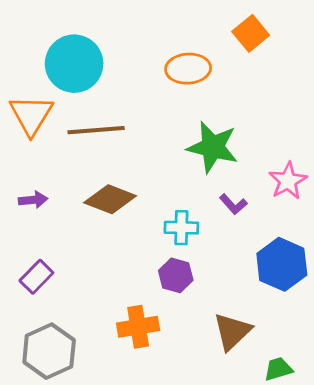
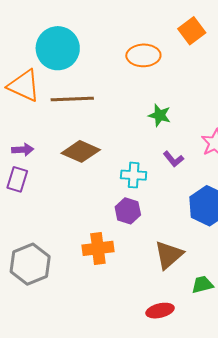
orange triangle: (31, 115) -> (24, 86), turned -39
green star: (213, 147) -> (160, 115), size x0.6
purple rectangle: (36, 277) -> (17, 179), moved, turned -30

